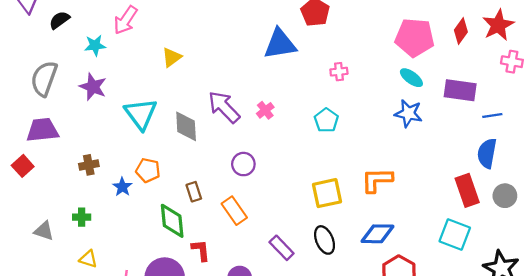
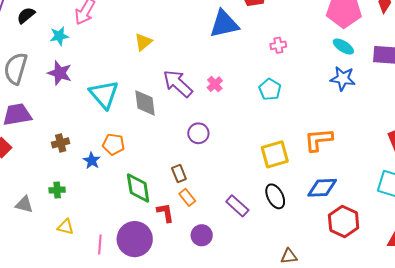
yellow triangle: (172, 57) -> (143, 42), moved
brown rectangle: (194, 192) -> (179, 174), moved
orange rectangle: (234, 211) -> (187, 197), moved, size x0.7

